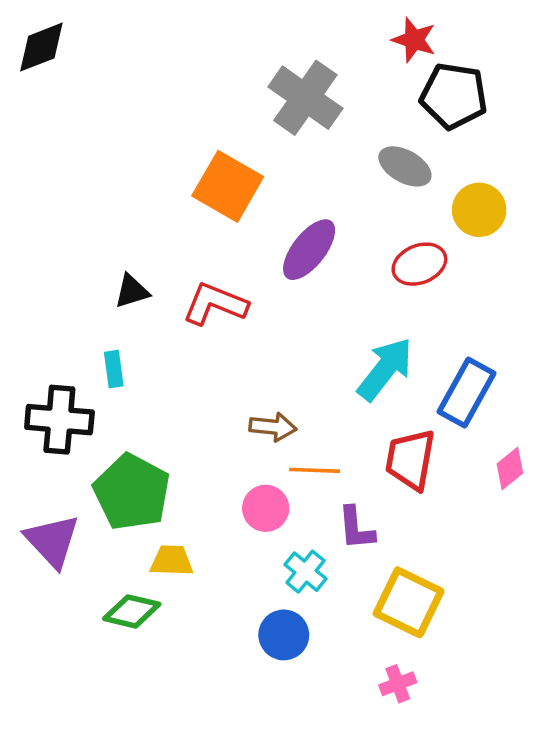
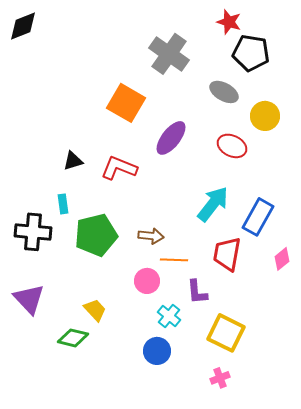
red ellipse: (419, 264) -> (232, 146), turned 48
green pentagon: (132, 492) -> (96, 235), moved, turned 30
yellow trapezoid: (172, 561) -> (95, 310), turned 45

